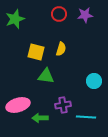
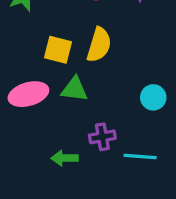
yellow semicircle: (61, 49) -> (99, 45), size x1.5
pink ellipse: (18, 105) -> (28, 94), moved

